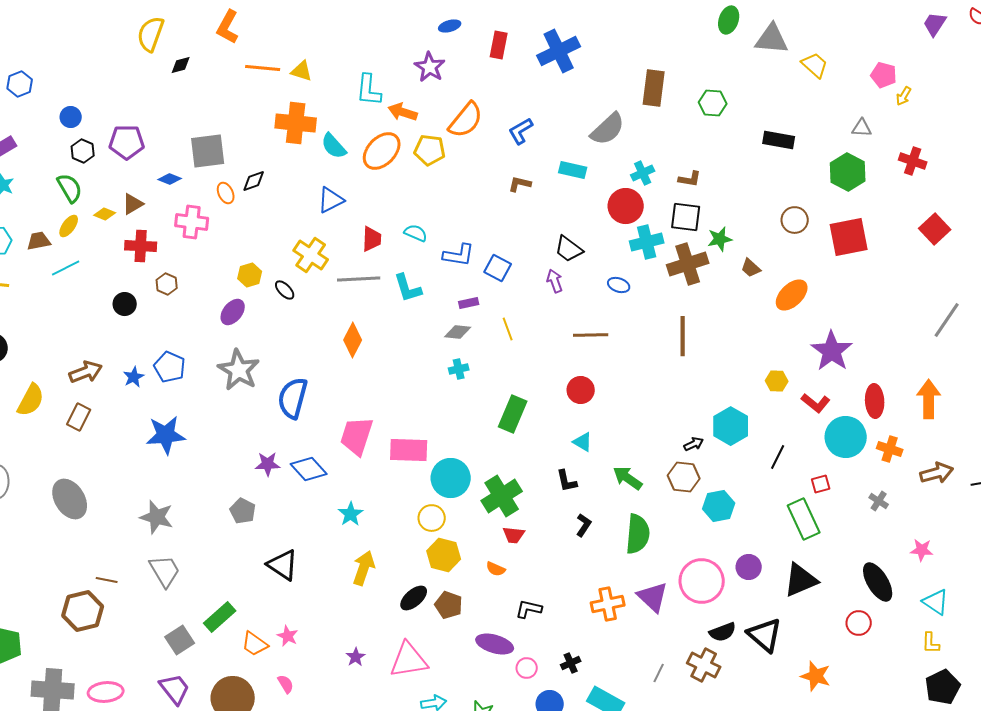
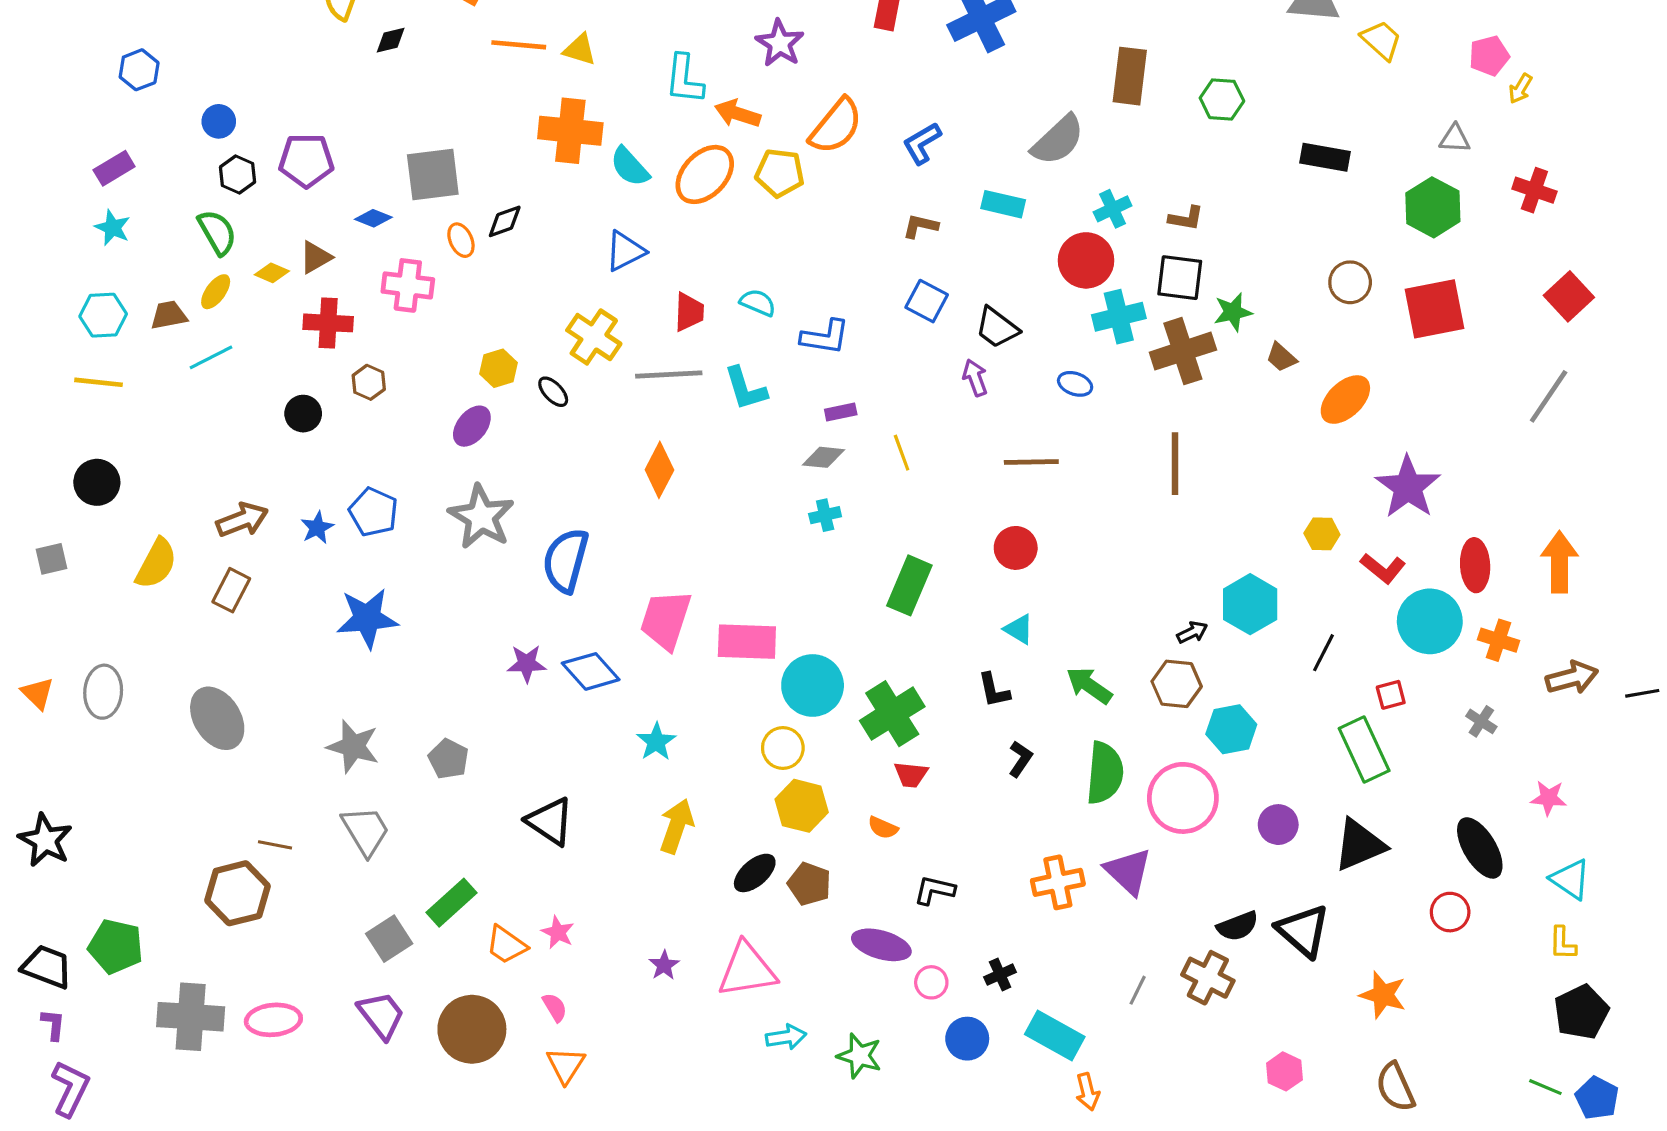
pink pentagon: (884, 75) -> (1489, 56), turned -30
blue square: (498, 268) -> (927, 301), moved
gray line: (947, 320) -> (1549, 396), moved
gray pentagon: (243, 511) -> (448, 759), moved
pink circle: (702, 581) -> (1183, 798), moved

